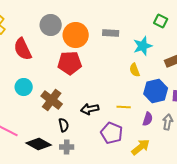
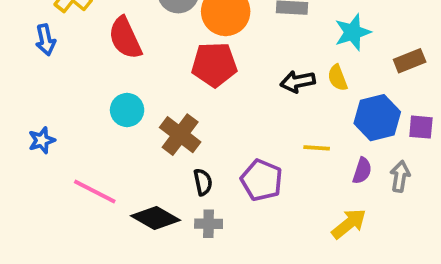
black arrow: (90, 109) -> (298, 82), moved
purple pentagon: (112, 133) -> (262, 180), moved

